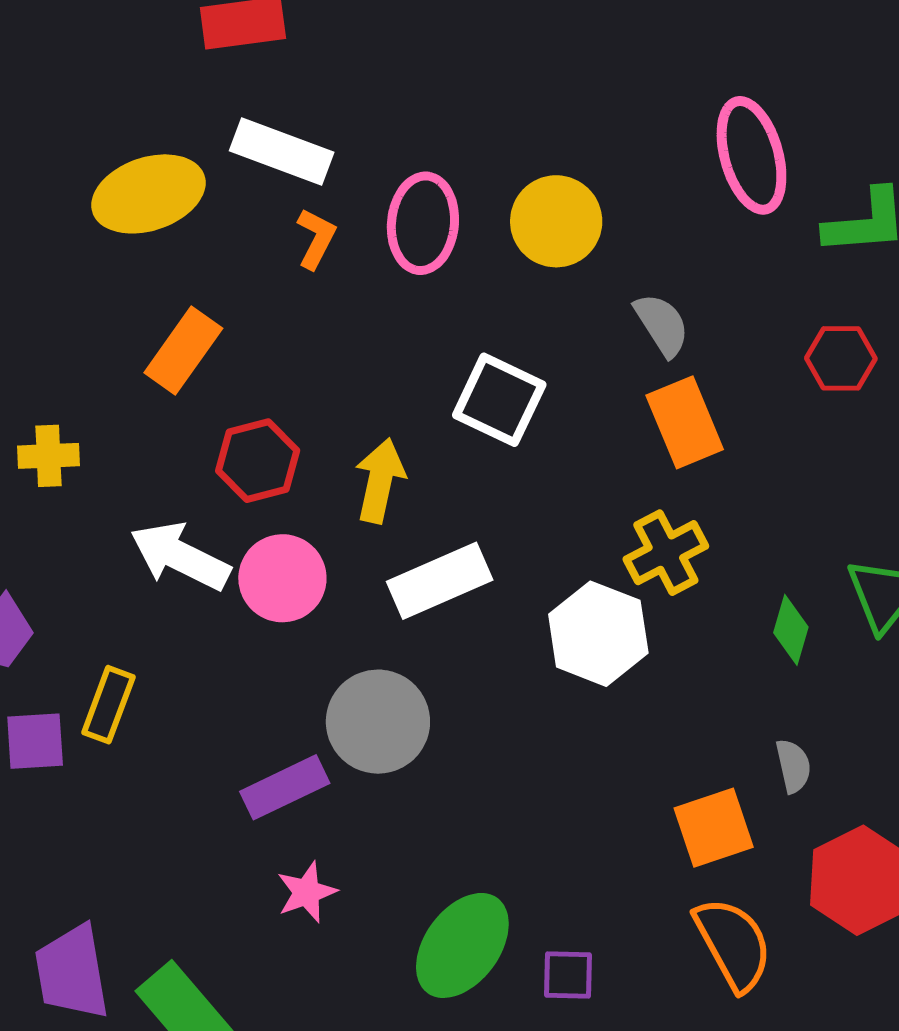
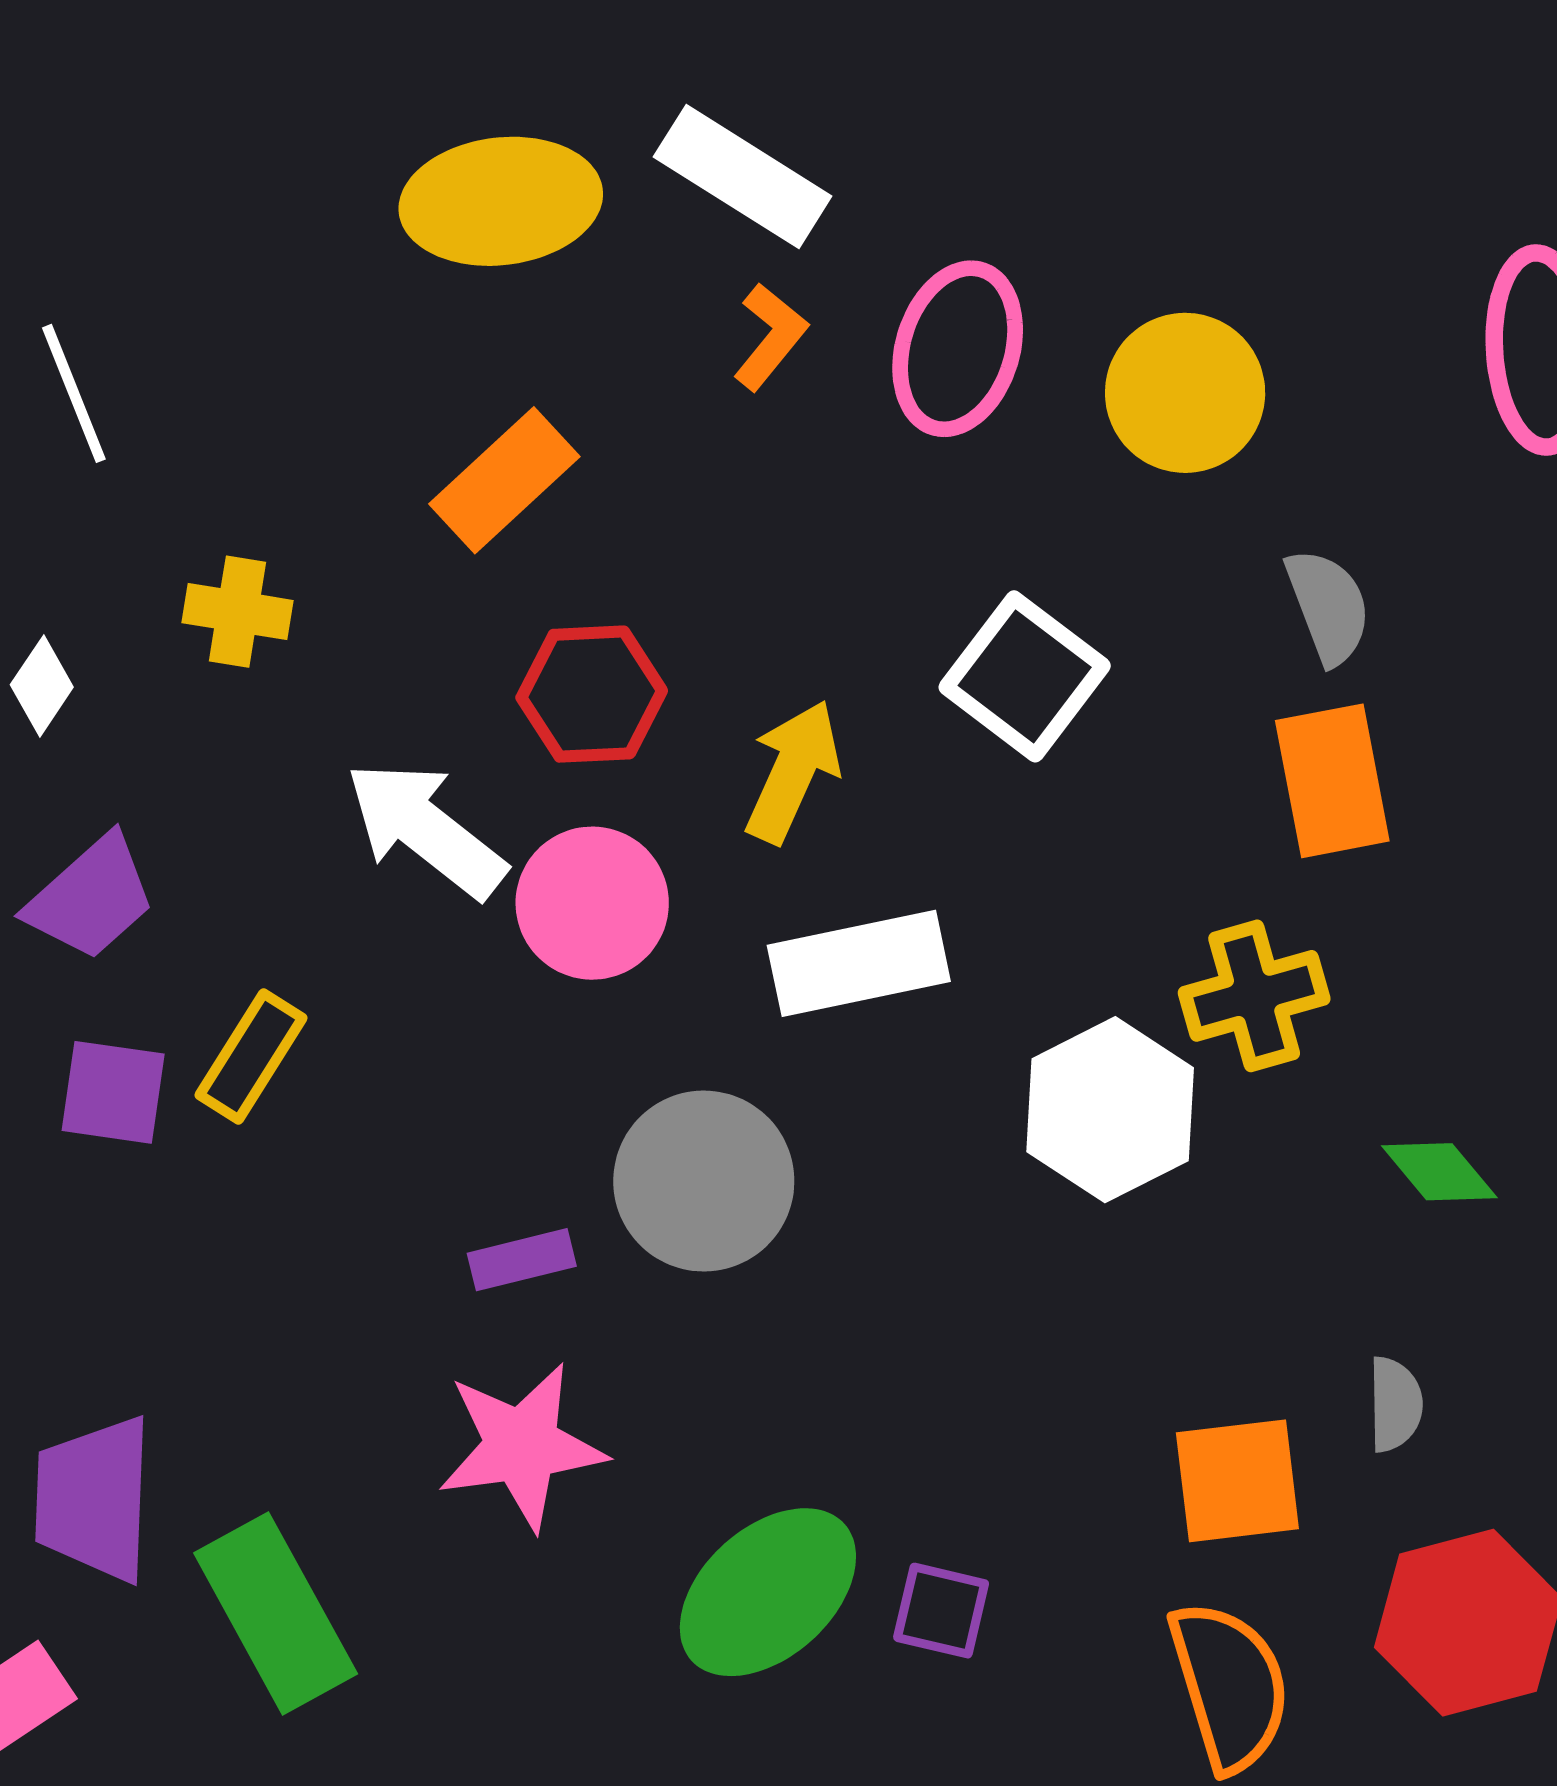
green diamond: (791, 630) -> (1439, 1172), turned -68
purple rectangle: (285, 787) -> (522, 1260), size x0.7
pink star: (307, 892) -> (522, 1446), size x1.6
purple square: (568, 975) -> (941, 1611), moved

